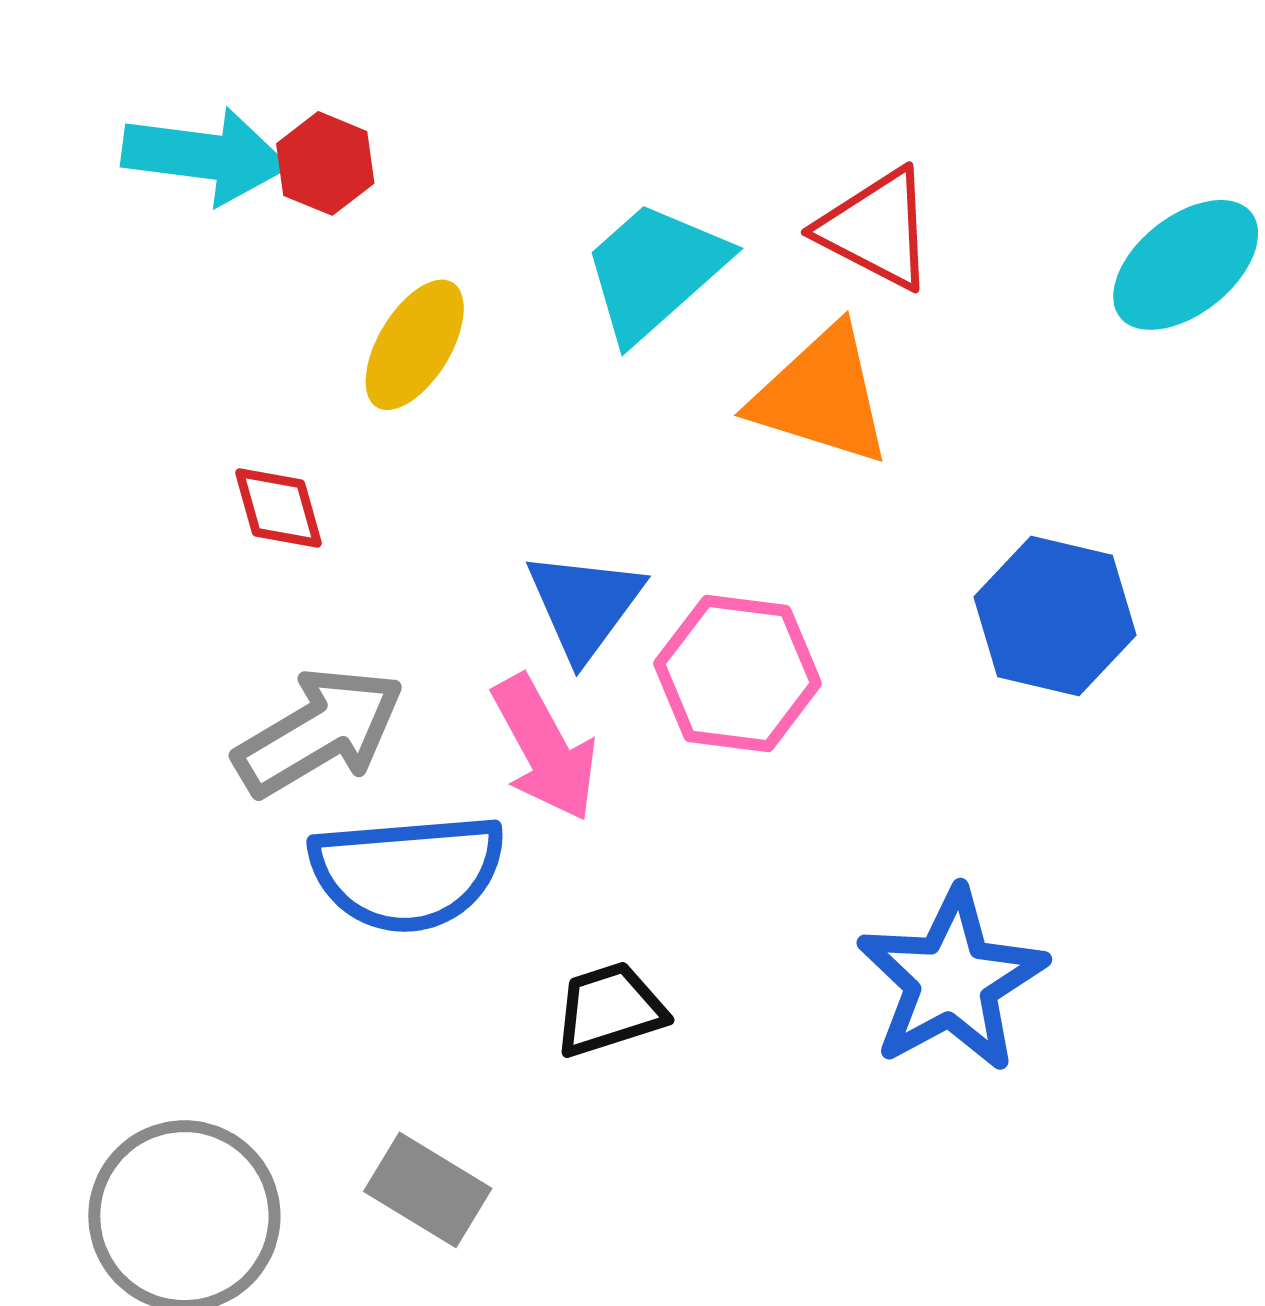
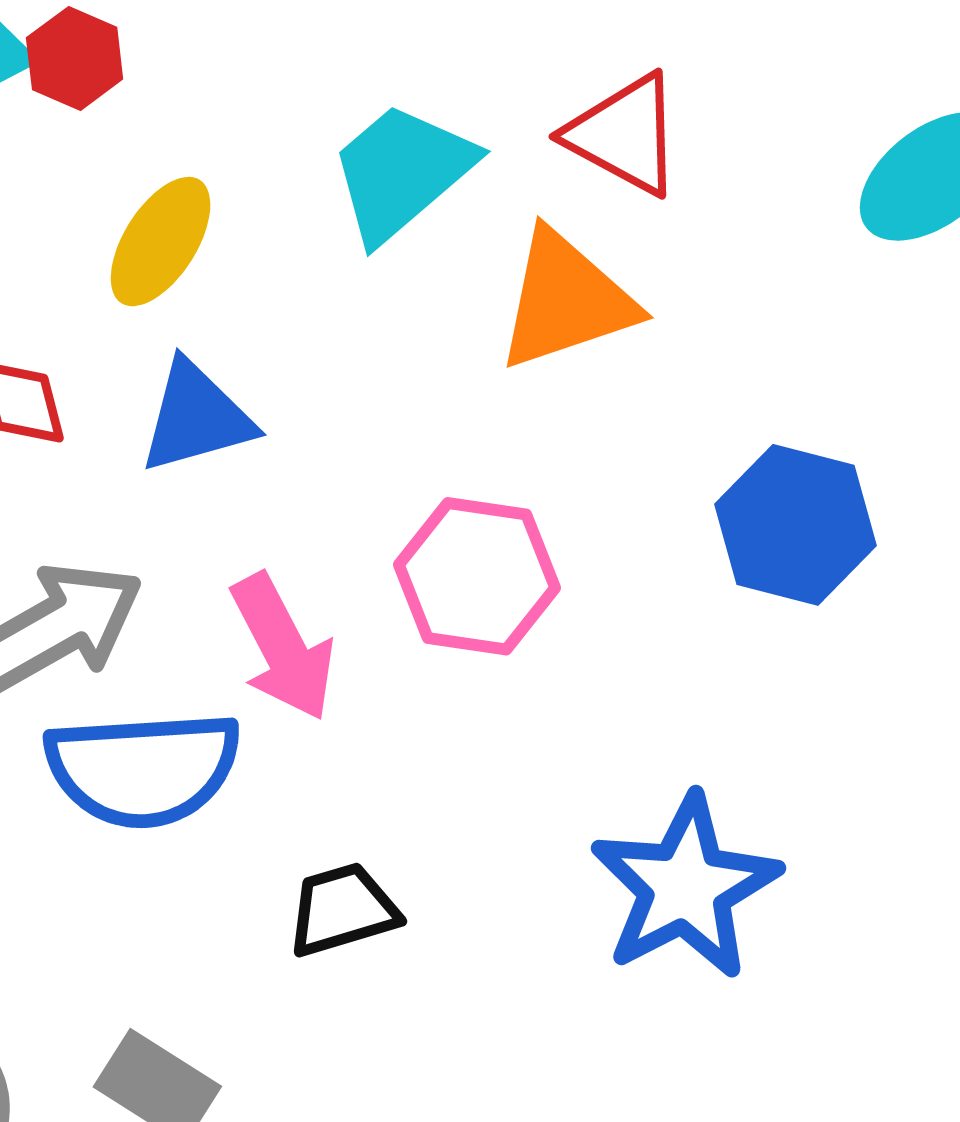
orange triangle: (821, 396) -> (566, 300), turned -37
blue triangle: (584, 605) -> (196, 417), moved, turned 37

